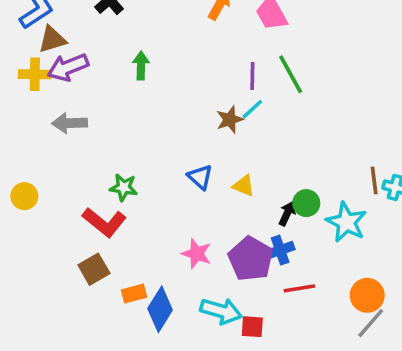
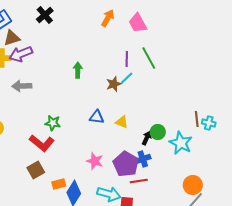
green arrow: (141, 66) -> (78, 70), moved
blue triangle: (200, 177) -> (97, 117), turned -35
red line: (299, 288) -> (139, 181), moved

